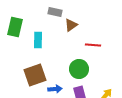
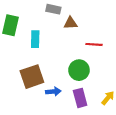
brown triangle: (71, 25) -> (70, 23), turned 32

